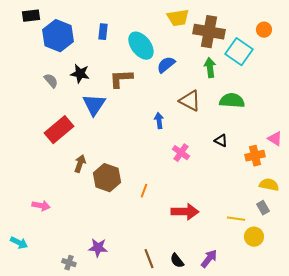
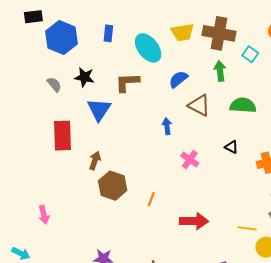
yellow trapezoid: (178, 18) -> (182, 32), moved
cyan square: (239, 52) -> (250, 54), size x0.6
blue semicircle: (166, 65) -> (178, 79), moved
red rectangle: (59, 130) -> (63, 136), turned -52
brown arrow: (80, 164) -> (95, 161), moved
pink arrow: (41, 206) -> (44, 215), turned 66

